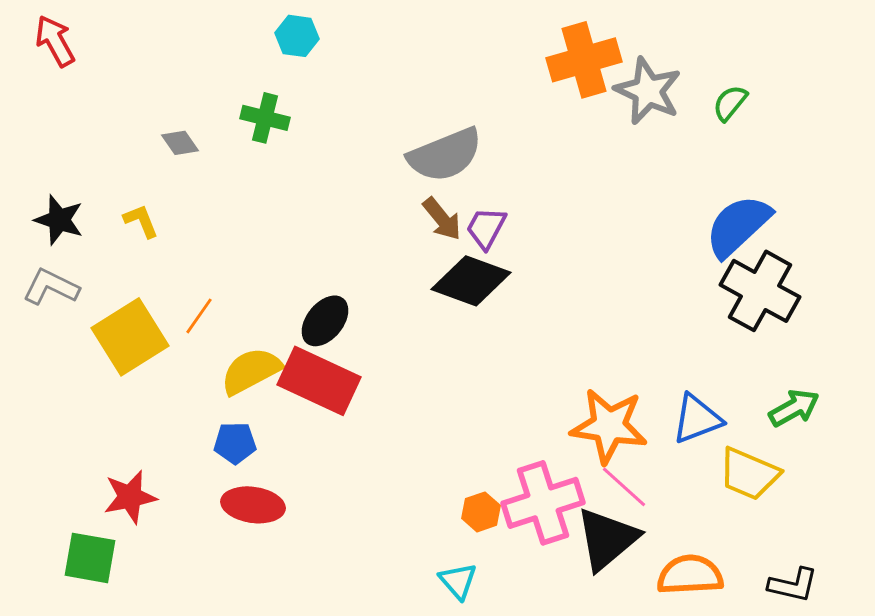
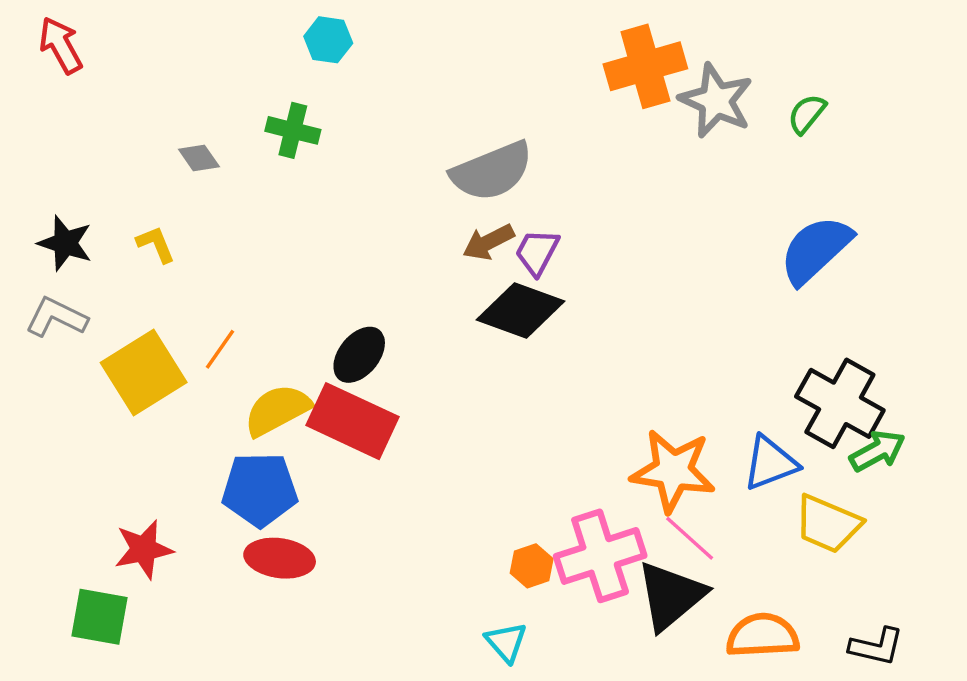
brown arrow: (442, 219) -> (488, 242), turned 102
black cross: (760, 291) -> (840, 403), moved
blue pentagon: (235, 443) -> (260, 490), size x1.6

